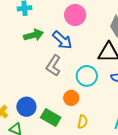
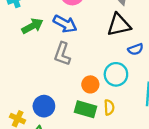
cyan circle: (87, 76) -> (116, 74), moved
green rectangle: (51, 117) -> (86, 109), moved

